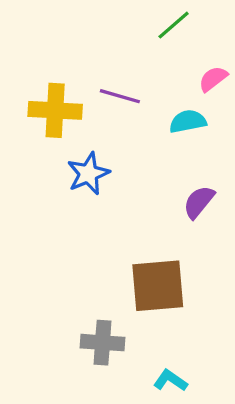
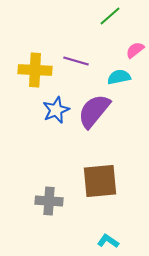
purple semicircle: (199, 202) -> (94, 111), moved, size x1.6
gray cross: (102, 343) -> (49, 201), moved

